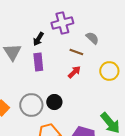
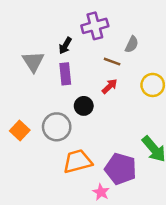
gray semicircle: (92, 38) -> (132, 44), turned 72
black circle: (54, 102) -> (84, 106), moved

